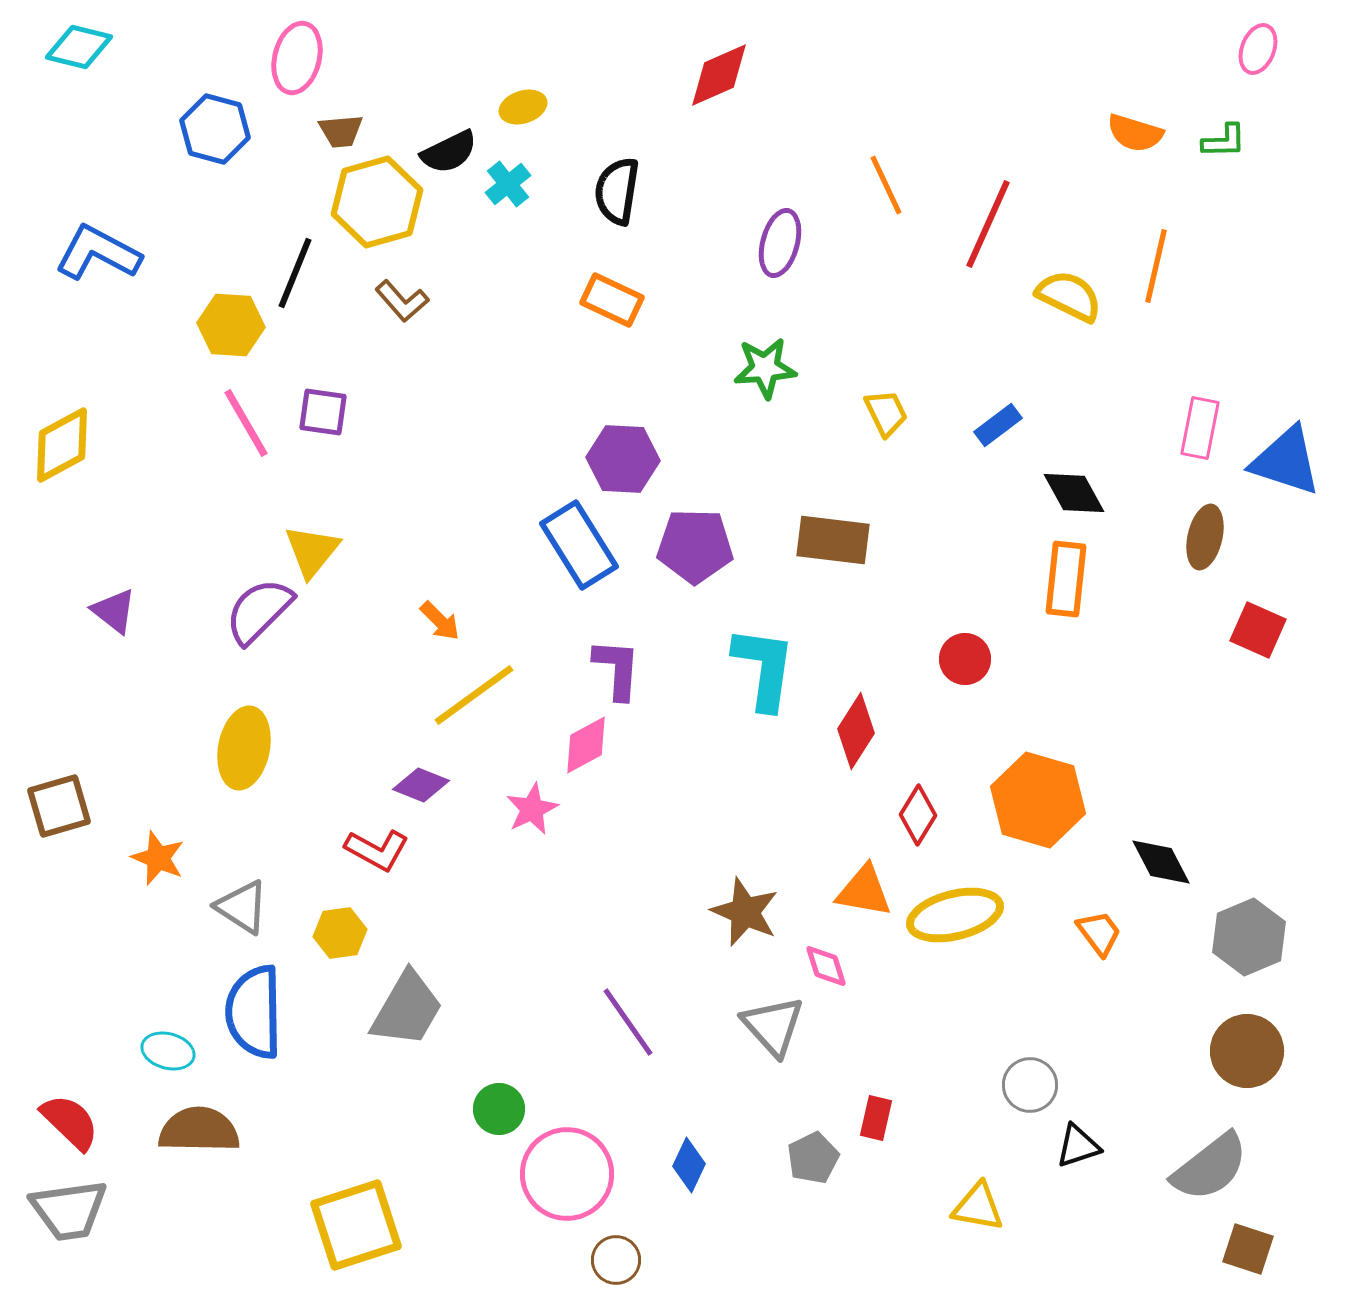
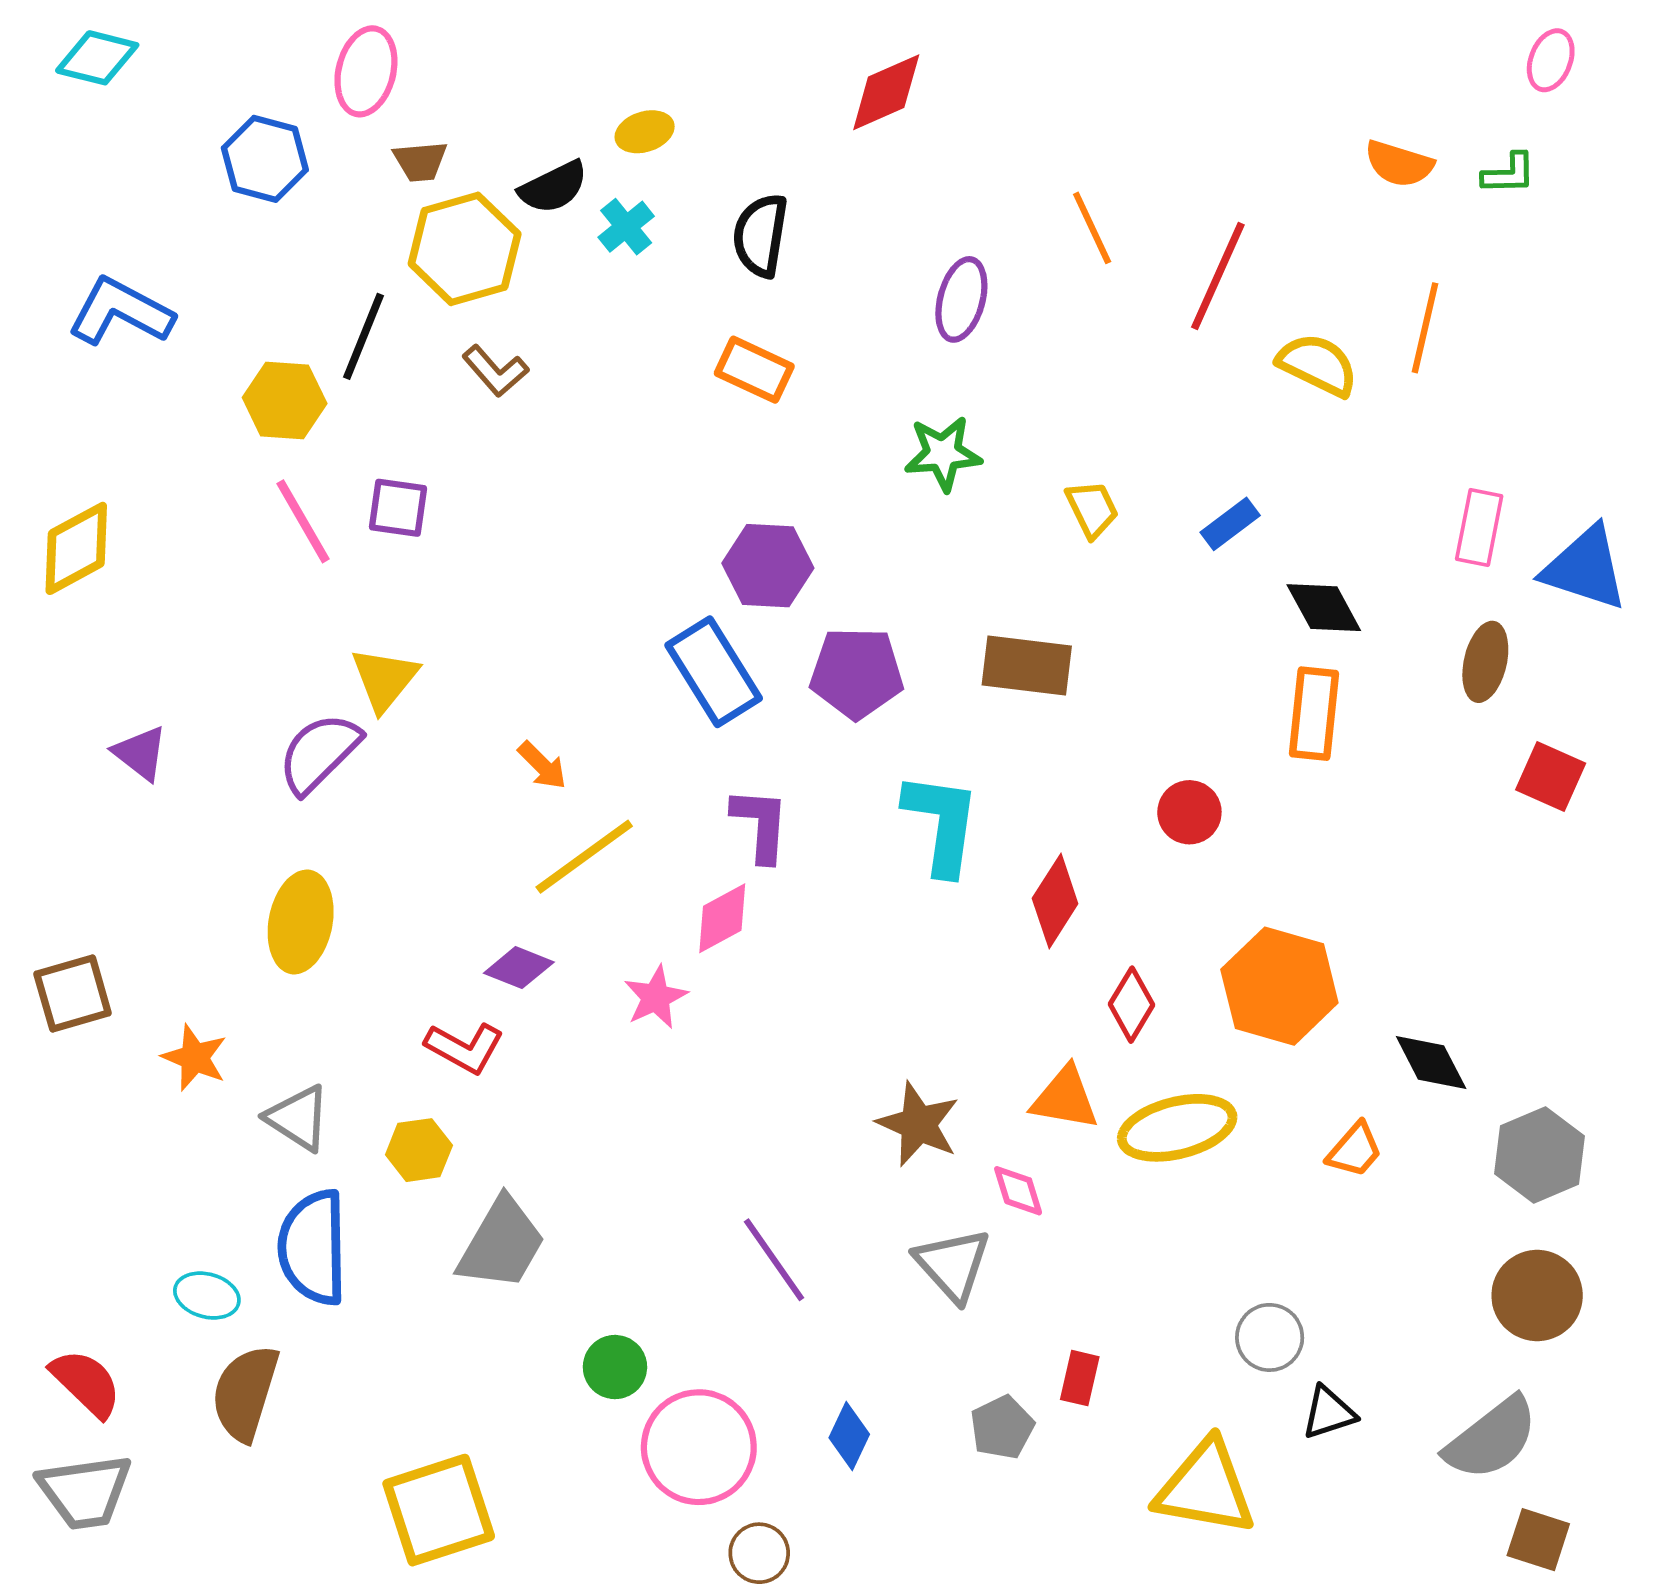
orange trapezoid: (1099, 933) -> (1355, 1150), turned 78
brown semicircle: (199, 1130) -> (245, 1393), turned -74
yellow triangle: (978, 1207) -> (1205, 1488), size x1.6

